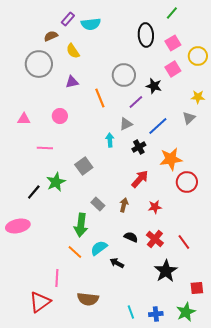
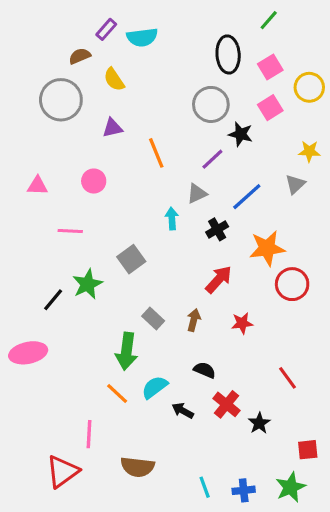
gray circle: (124, 75) -> (211, 104), moved
red cross: (155, 239) -> (226, 404), moved
black star: (166, 271) -> (259, 423), size x0.6

